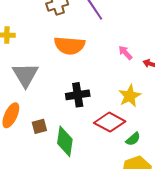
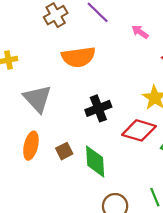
pink arrow: (125, 53) -> (140, 32), moved

